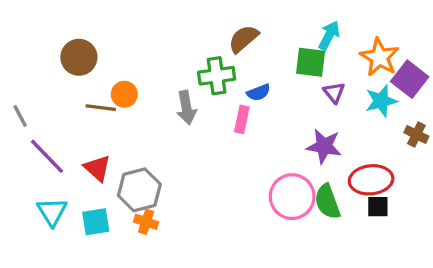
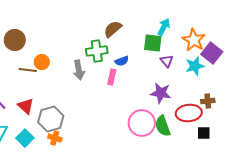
brown cross: (416, 134) -> (208, 101), moved, turned -32
black square: (378, 207) -> (204, 133), moved
cyan square: (96, 222) -> (25, 138), turned -36

